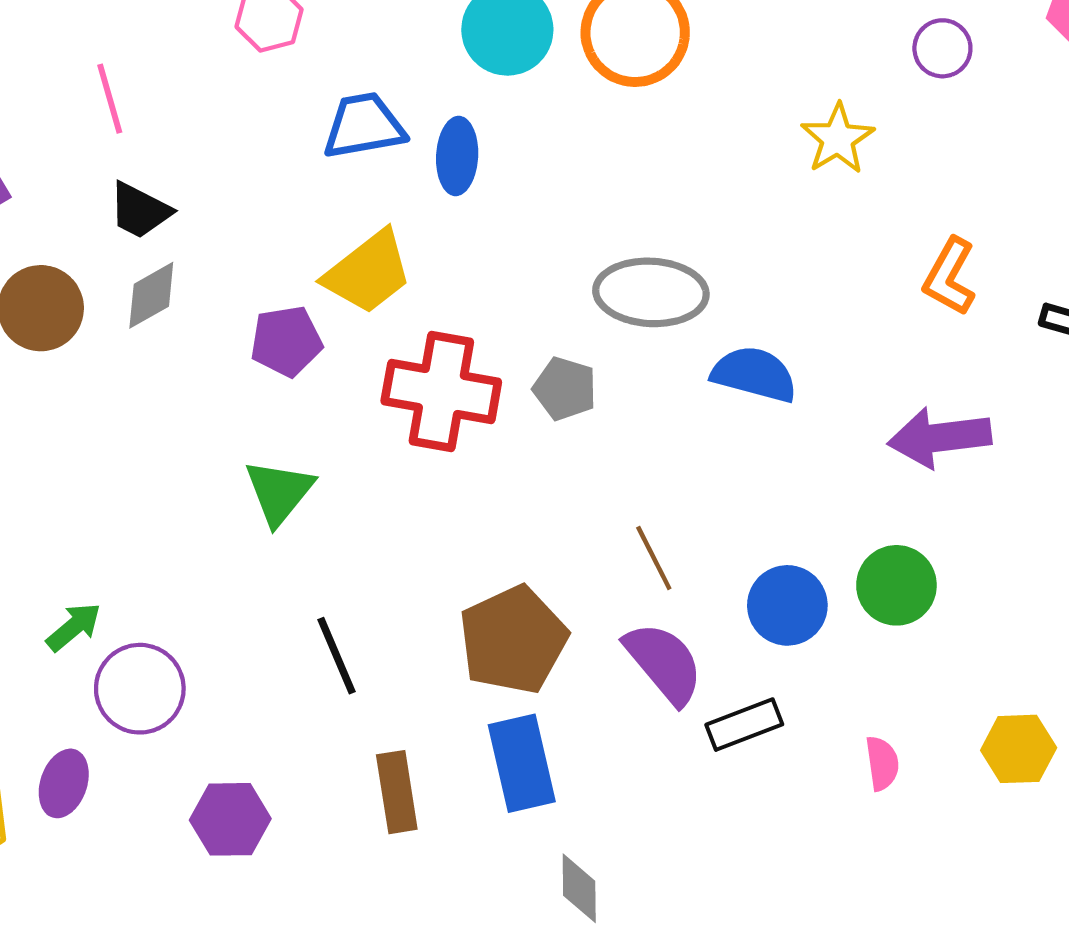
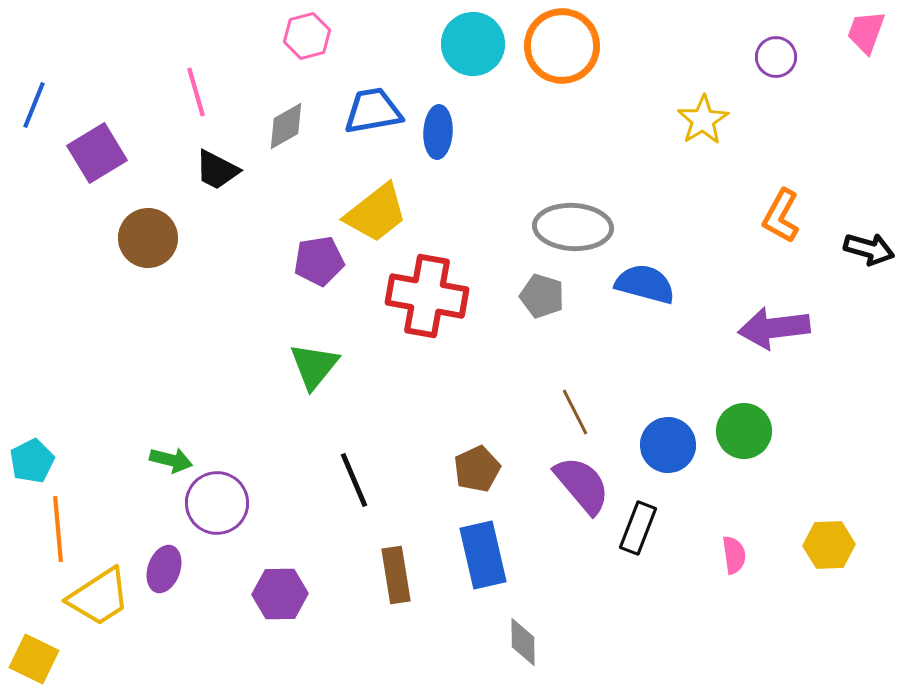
gray diamond: (151, 295) -> (286, 126), moved
gray pentagon: (565, 389) -> (542, 296), moved
green arrow: (74, 627) -> (171, 460), turned 54
brown pentagon: (513, 640) -> (477, 469), size x0.6
black rectangle: (744, 725) -> (638, 528), turned -48

